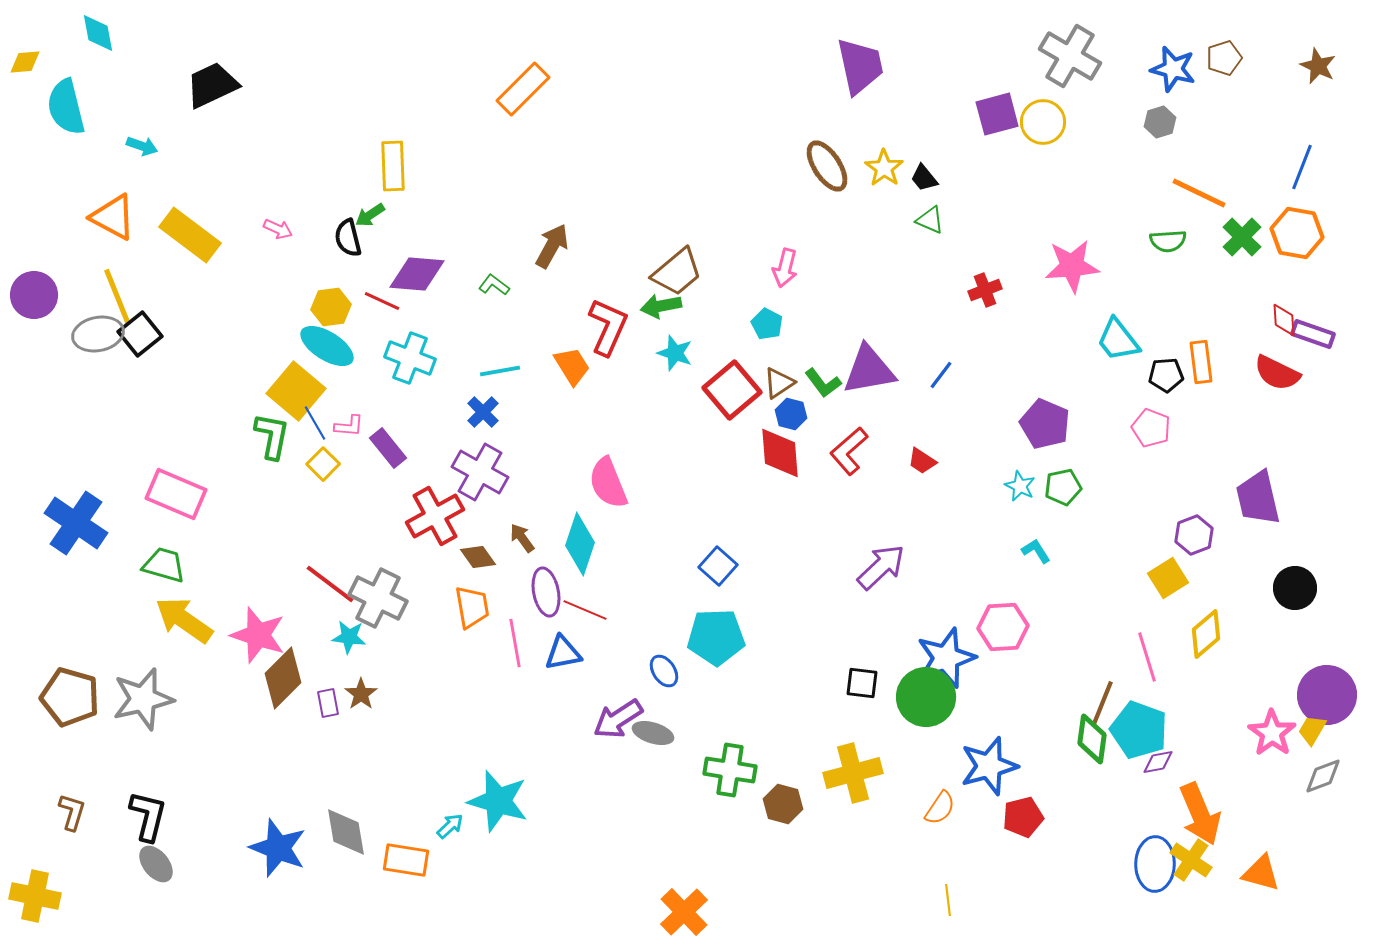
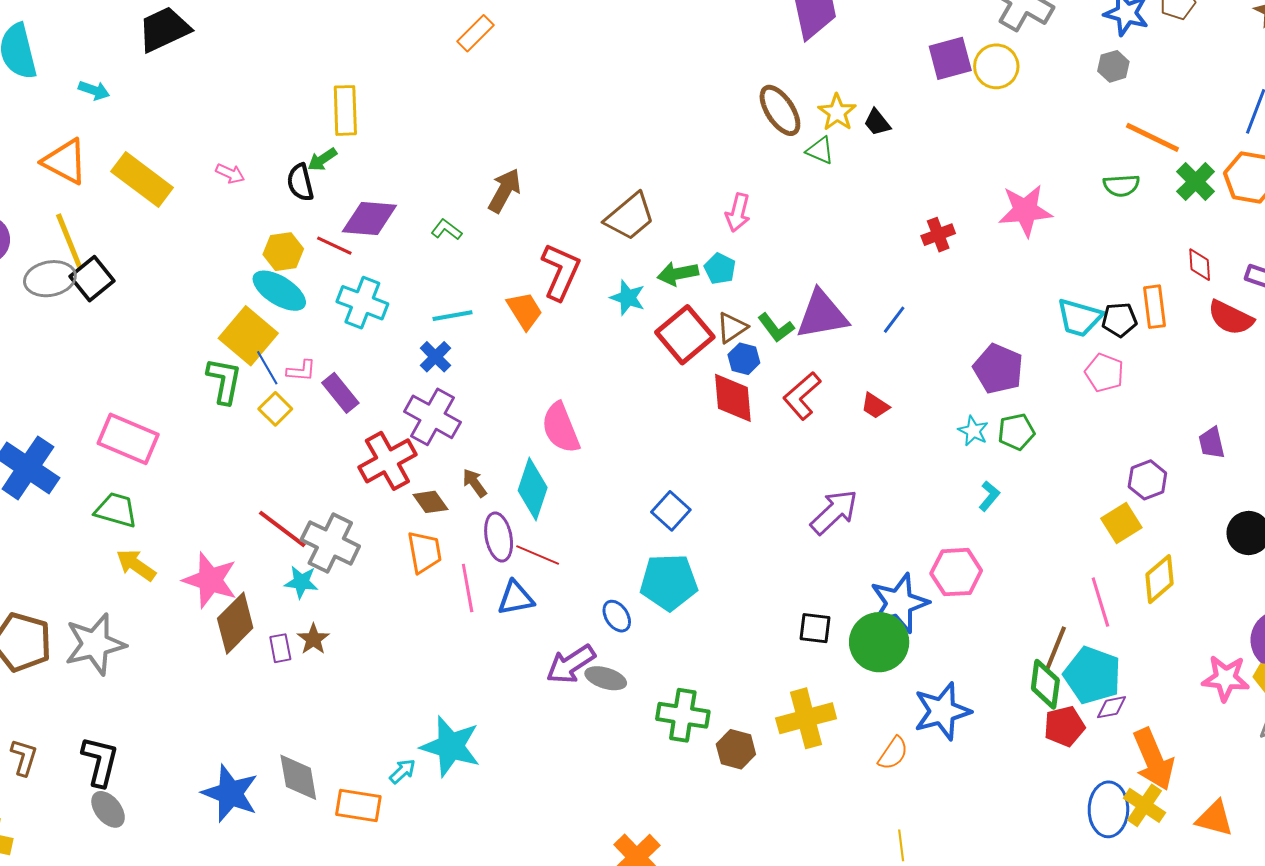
orange rectangle: (523, 89) -> (476, 33), size x0.7
green triangle: (930, 220) -> (820, 150), moved
green arrow: (661, 306) -> (678, 274), moved
red diamond: (1284, 320) -> (1200, 265), moved
cyan trapezoid: (1118, 340) -> (1079, 318), moved, turned -36
purple trapezoid: (1258, 498) -> (1212, 443), size x0.6
cyan L-shape: (1036, 551) -> (989, 496), turned 72
yellow arrow: (184, 620) -> (136, 565), size x0.7
pink star: (1272, 733) -> (1226, 678), turned -30
red pentagon: (1023, 817) -> (1064, 726), moved

